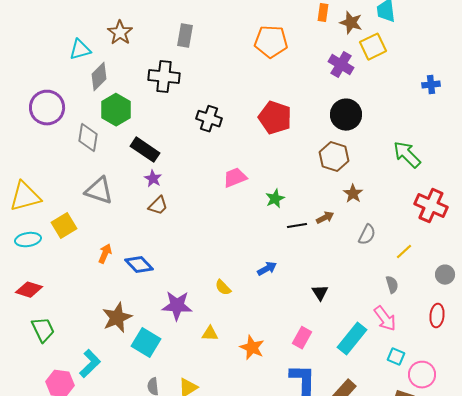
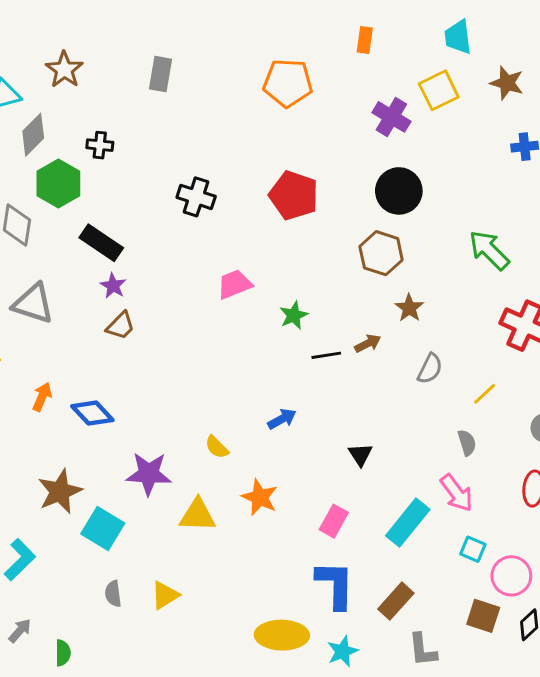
brown star: (351, 23) -> (507, 83), moved
black cross: (164, 77) -> (100, 145), moved, size x0.6
yellow triangle: (210, 334) -> (198, 515), size x1.5
orange star: (252, 348) -> (260, 497), moved

